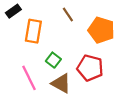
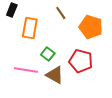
black rectangle: (13, 11) -> (12, 10), turned -32
pink line: (29, 78) -> (26, 70), turned -55

